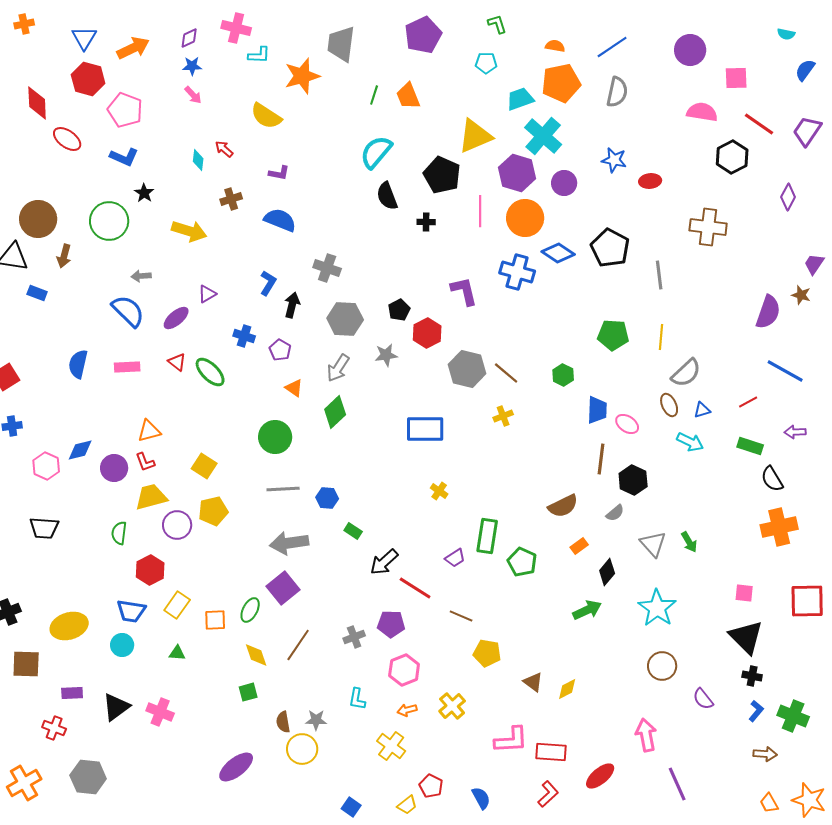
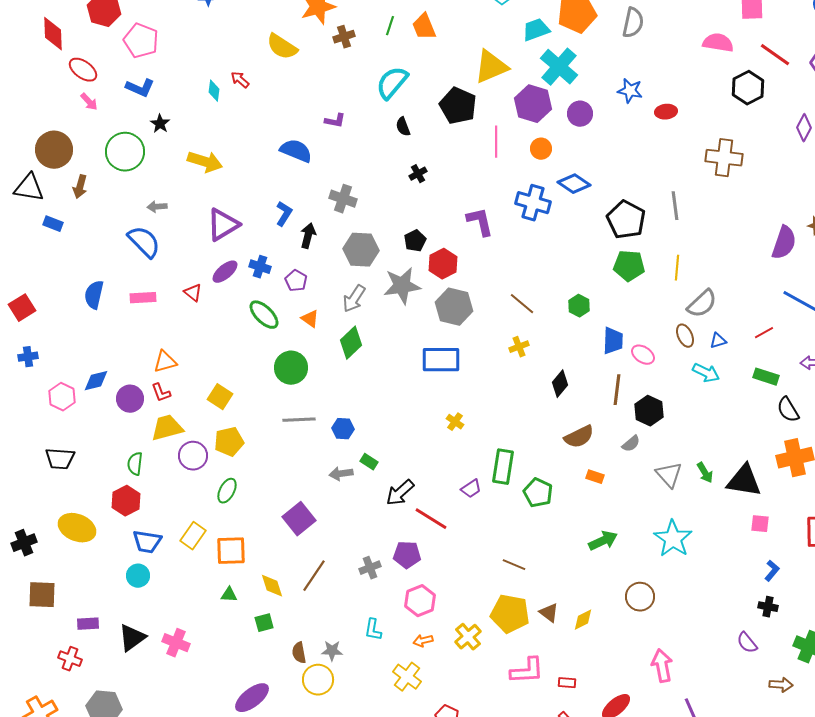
pink arrow: (193, 95) -> (89, 102), moved
purple L-shape: (279, 173) -> (335, 121), moved
black semicircle: (387, 196) -> (403, 127), size x0.7
brown cross: (231, 199) -> (344, 37), moved
orange circle: (525, 218) -> (541, 149), size x0.6
black cross: (426, 222) -> (418, 174), moved, turned -30
black pentagon: (610, 248) -> (626, 220), moved
purple triangle: (207, 294) -> (223, 225), size x1.8
purple ellipse: (176, 318) -> (225, 272), moved
gray star: (386, 355) -> (402, 286), size x1.6
gray hexagon: (467, 369) -> (454, 307), moved
green ellipse: (210, 372) -> (264, 315), moved
gray arrow: (289, 543) -> (341, 474), moved, size x0.6
orange rectangle: (579, 546) -> (595, 477), turned 54
red hexagon: (150, 570) -> (126, 501), moved
black diamond: (607, 572) -> (560, 384), moved
green ellipse: (250, 610) -> (227, 491), moved
brown line: (461, 616) -> (514, 565), moved
orange square: (215, 620) -> (231, 551), size x1.4
yellow ellipse: (69, 626) -> (77, 528), moved, turned 39
black triangle: (746, 637) -> (744, 481), moved, turned -36
green triangle: (177, 653) -> (229, 595), moved
yellow pentagon: (487, 653) -> (510, 614), moved, size x1.4
brown circle: (662, 666) -> (640, 597), moved
purple semicircle: (703, 699) -> (747, 643), moved
blue L-shape: (756, 711) -> (772, 571), moved
red rectangle: (551, 752) -> (567, 683), size x0.6

